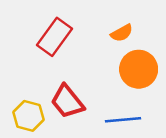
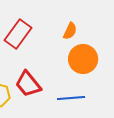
orange semicircle: (122, 33) -> (70, 31), turned -36

